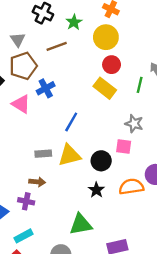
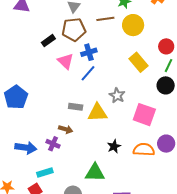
yellow circle: (106, 37) -> (133, 25), moved
red circle: (112, 65) -> (166, 46), moved
blue line: (71, 122) -> (88, 73), moved
gray star: (134, 124) -> (117, 95), moved
pink square: (124, 147) -> (144, 115), size x1.6
black circle: (101, 161) -> (166, 85), moved

